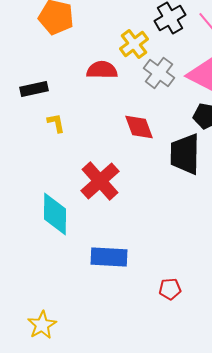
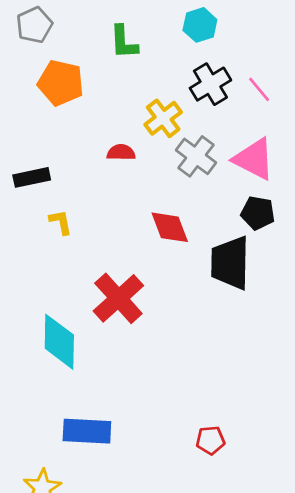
red semicircle: (102, 70) -> (121, 152), size x0.7
blue rectangle: (109, 257) -> (87, 431), moved

